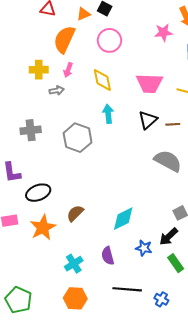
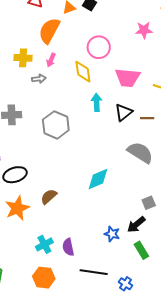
pink circle: (109, 40) -> (99, 47), moved
cyan arrow: (108, 114) -> (97, 102), moved
cyan diamond: (123, 219) -> (98, 179), moved
purple semicircle: (108, 256) -> (68, 247), moved

